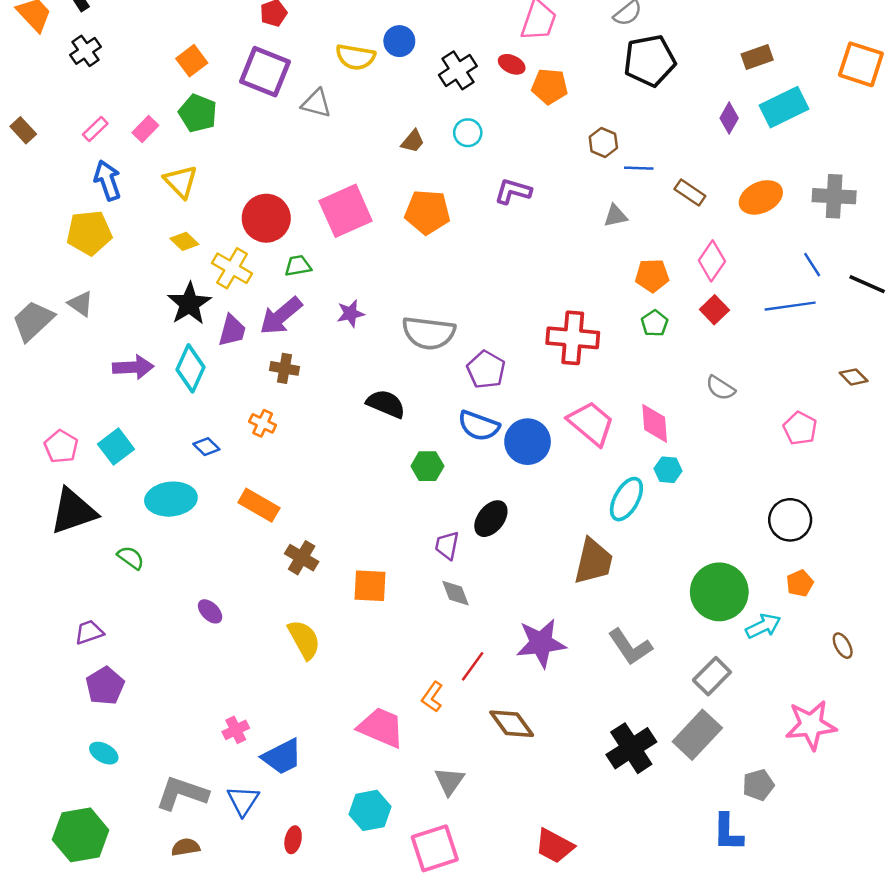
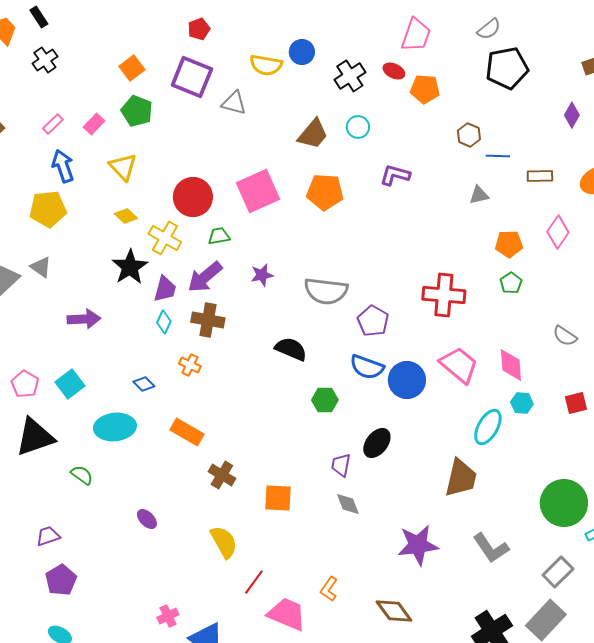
brown trapezoid: (413, 141) -> (313, 134), size x1.6
brown rectangle: (690, 193) -> (540, 176), turned -35
red square: (714, 310) -> (576, 403), moved, turned 30
cyan diamond: (191, 368) -> (164, 322), moved, size x0.6
brown cross: (285, 368) -> (208, 320), size x1.4
red line: (473, 666) -> (254, 582), moved

